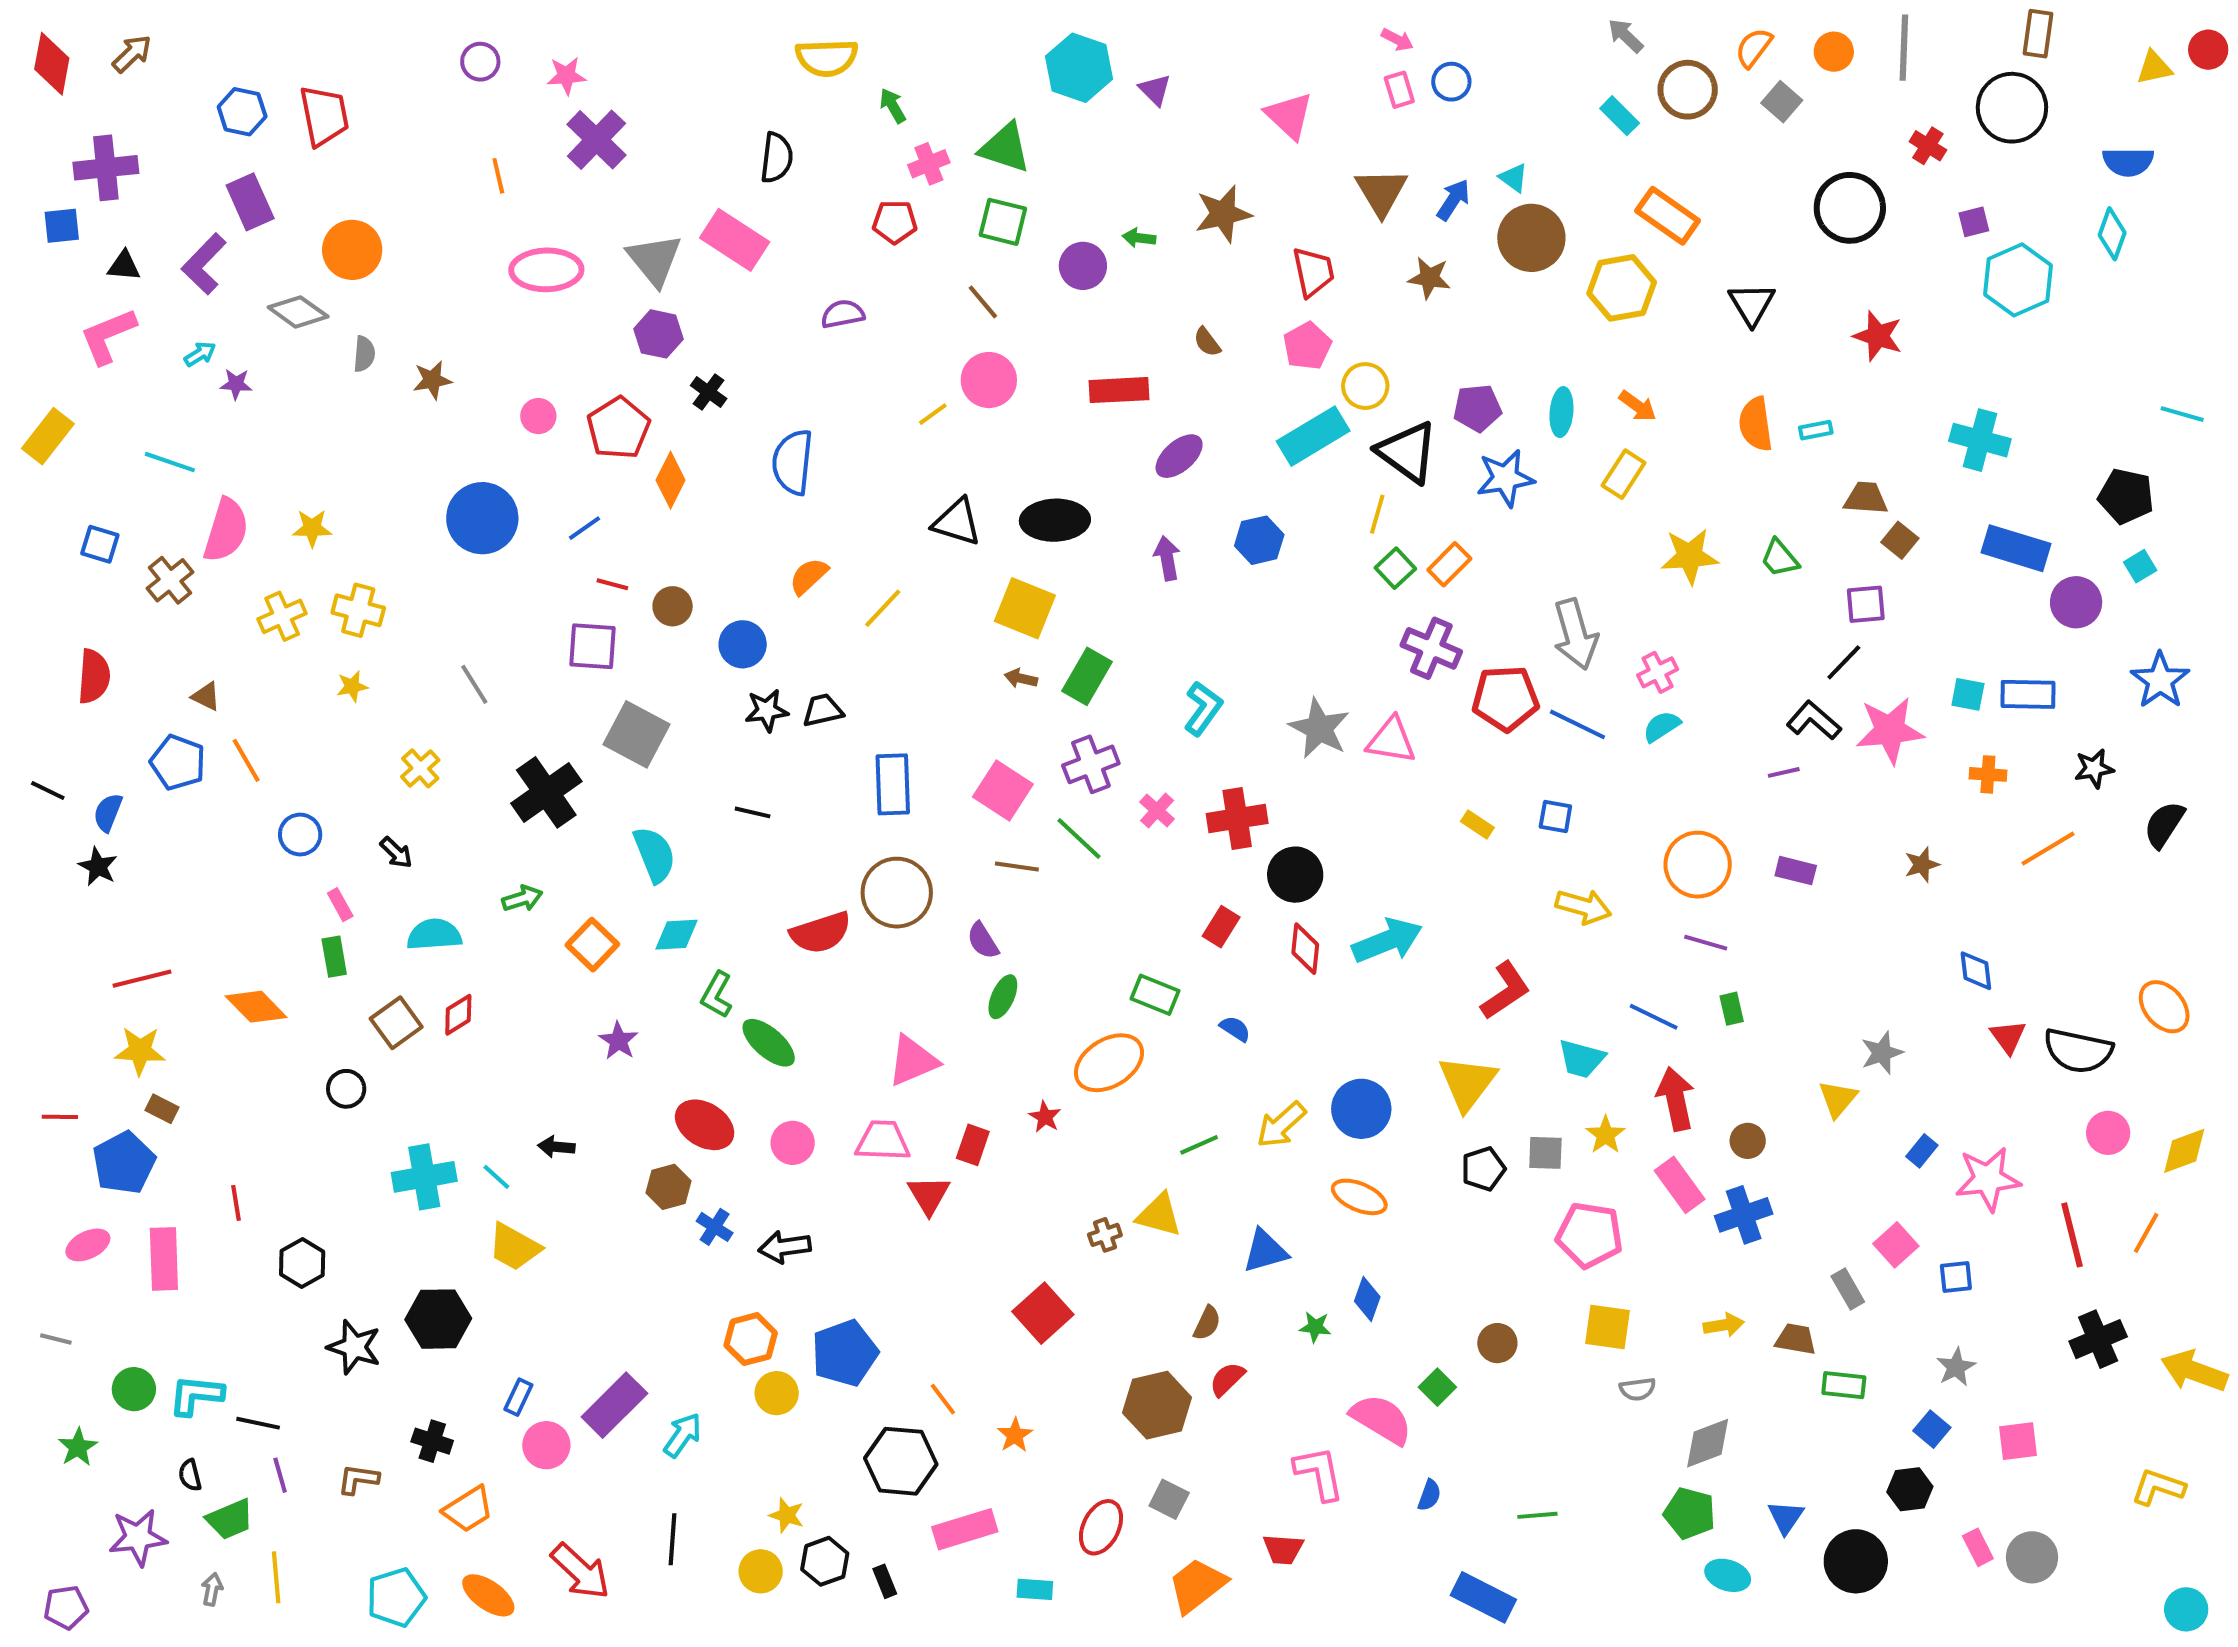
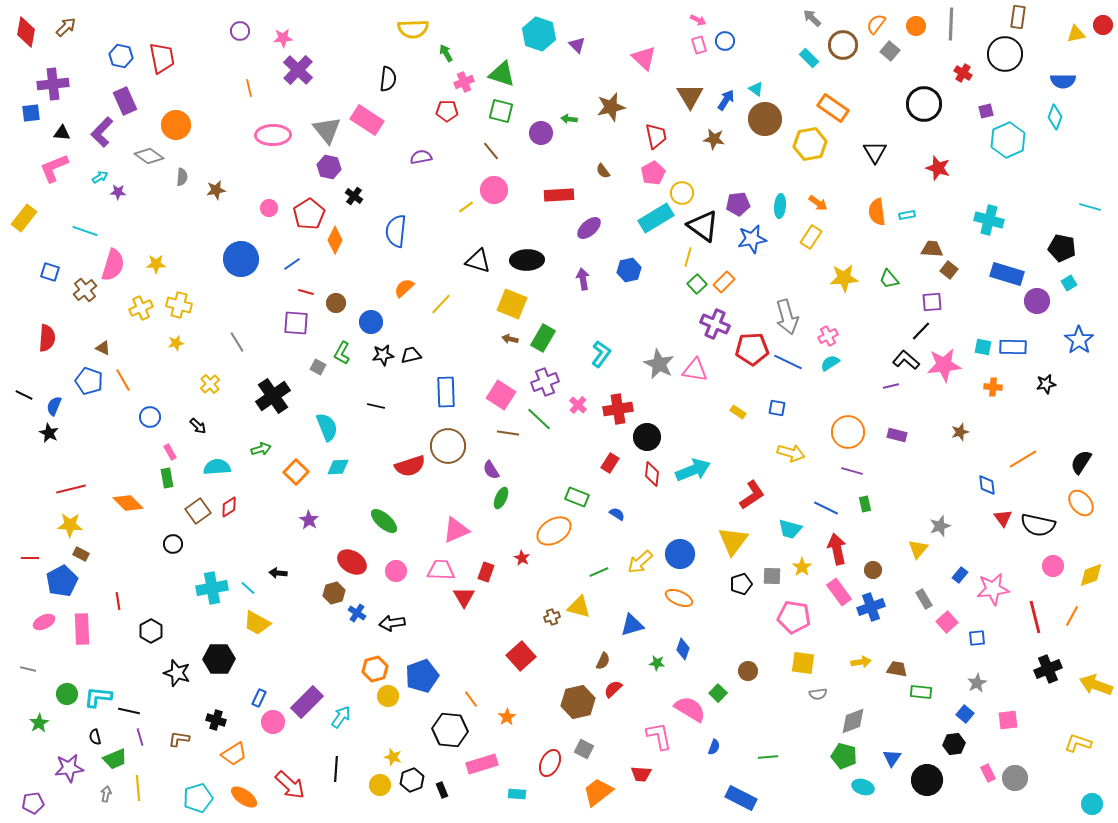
gray square: (636, 734) -> (318, 367), size x0.5
black semicircle: (2164, 825) -> (1081, 462), moved
orange line: (2048, 849) -> (1023, 459), moved
green L-shape: (717, 995) -> (342, 353), moved
gray rectangle: (1848, 1289) -> (924, 599), moved

